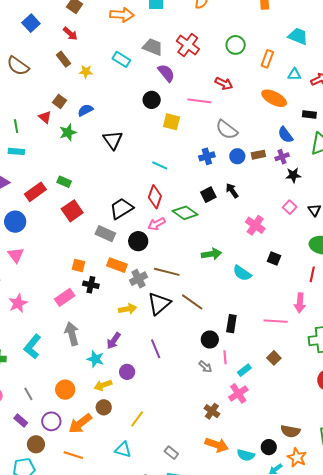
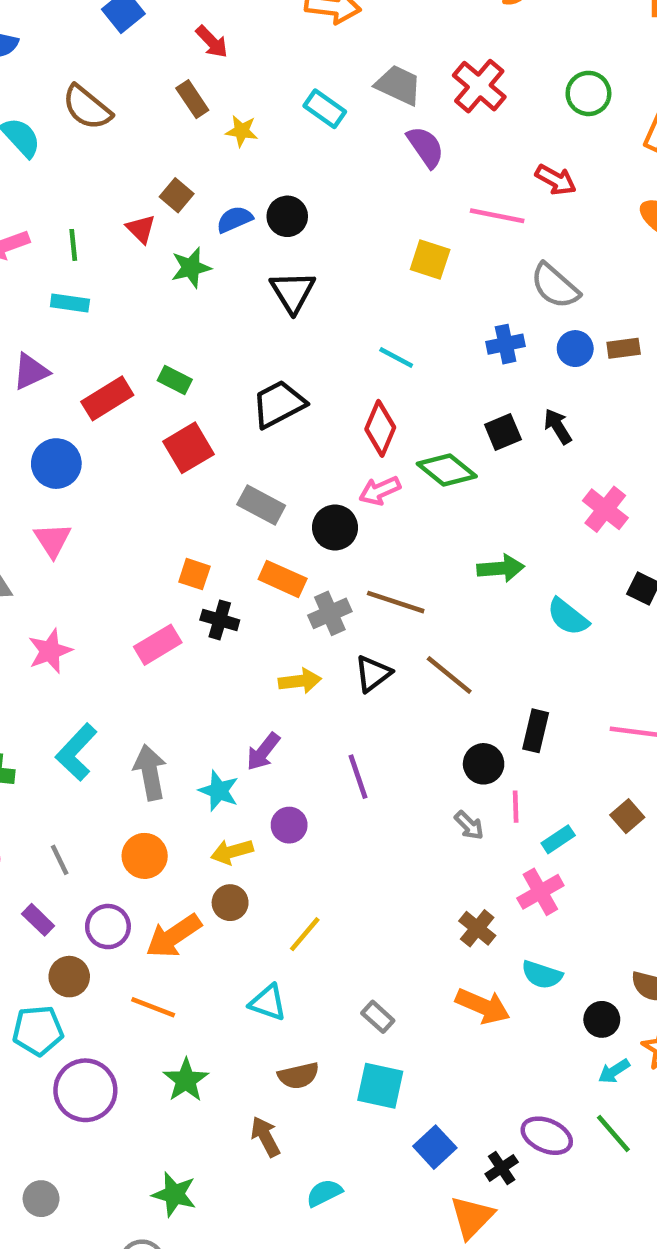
black circle: (152, 100) -> (287, 216), moved
black trapezoid: (121, 209) -> (279, 404), moved
black triangle: (159, 304) -> (373, 674), size x0.7
gray arrow: (72, 334) -> (150, 772), moved
cyan semicircle: (246, 455) -> (542, 975), moved

